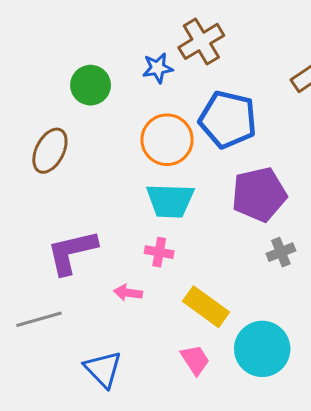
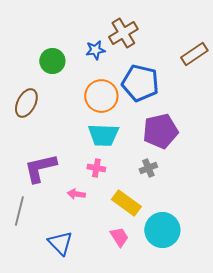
gray cross: (281, 252) -> (148, 168), moved
gray line: (39, 319) -> (19, 211), turned -60

